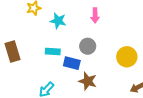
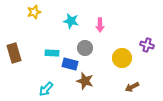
pink arrow: (95, 16) -> (100, 25), moved
cyan star: (58, 21) -> (71, 21), moved

